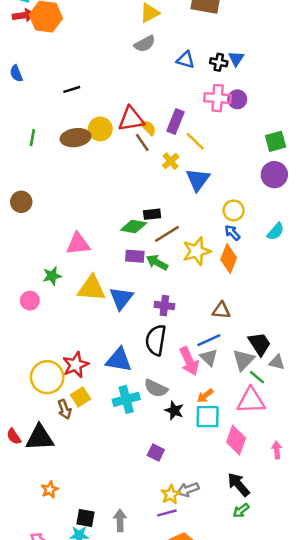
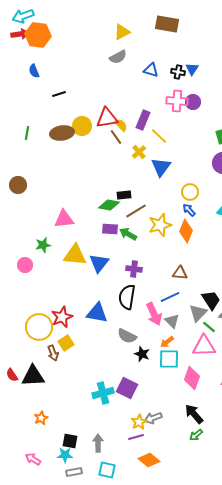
blue semicircle: (16, 73) -> (34, 71), moved
gray triangle: (209, 357) -> (172, 321), moved
cyan cross: (126, 399) -> (103, 393), moved
purple square: (156, 452) -> (127, 388), size x1.5

